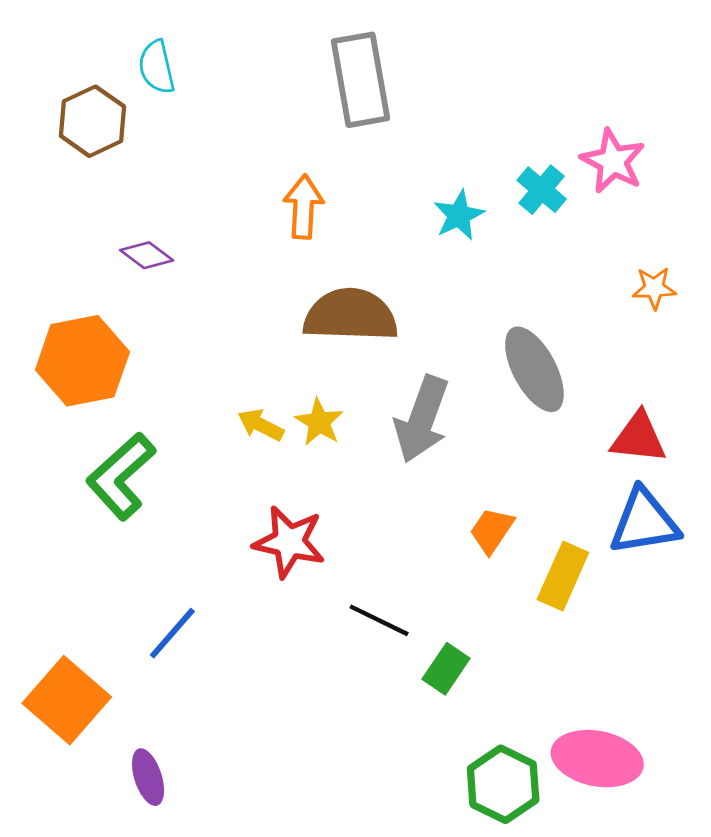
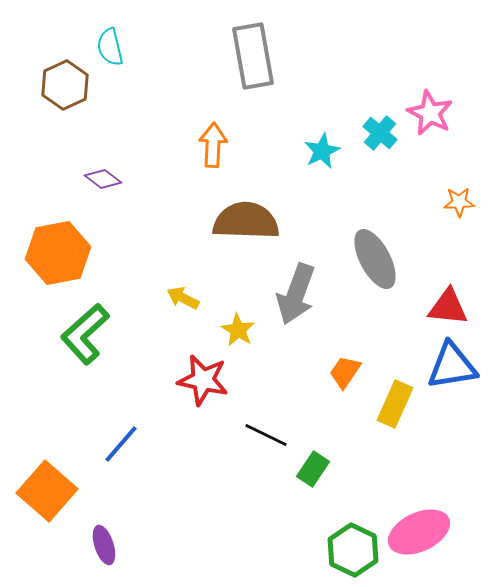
yellow star: (319, 422) -> (238, 330), moved
pink ellipse: (597, 759) -> (419, 532), turned -36

